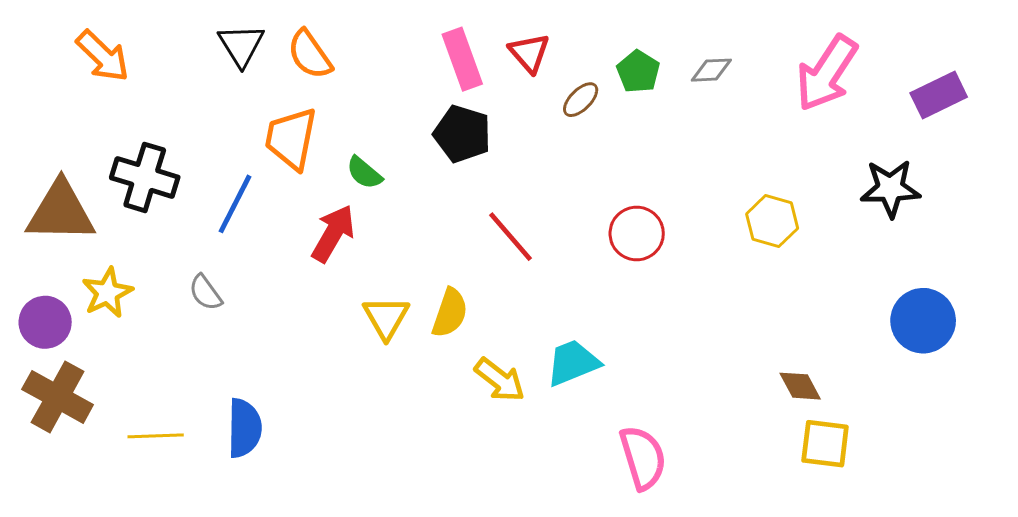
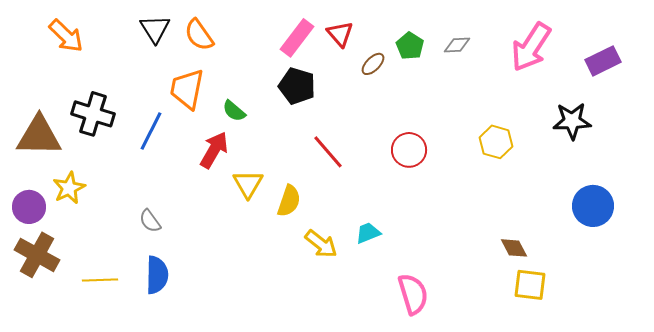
pink rectangle: (462, 59) -> (297, 38), turned 57
gray semicircle: (205, 293) -> (150, 221), moved
yellow triangle: (386, 318) -> (248, 184), moved
cyan trapezoid: (573, 363) -> (368, 233), size x0.7

